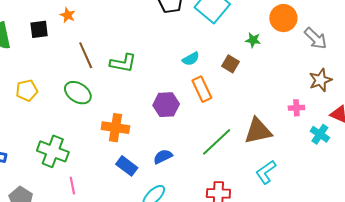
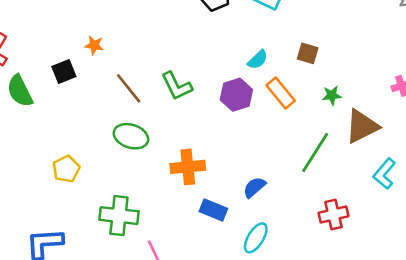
green star: (253, 40) -> (332, 95), moved
green L-shape: (123, 63) -> (177, 86), turned 68
yellow pentagon: (27, 90) -> (66, 169), moved
purple hexagon: (166, 105) -> (236, 95), moved

